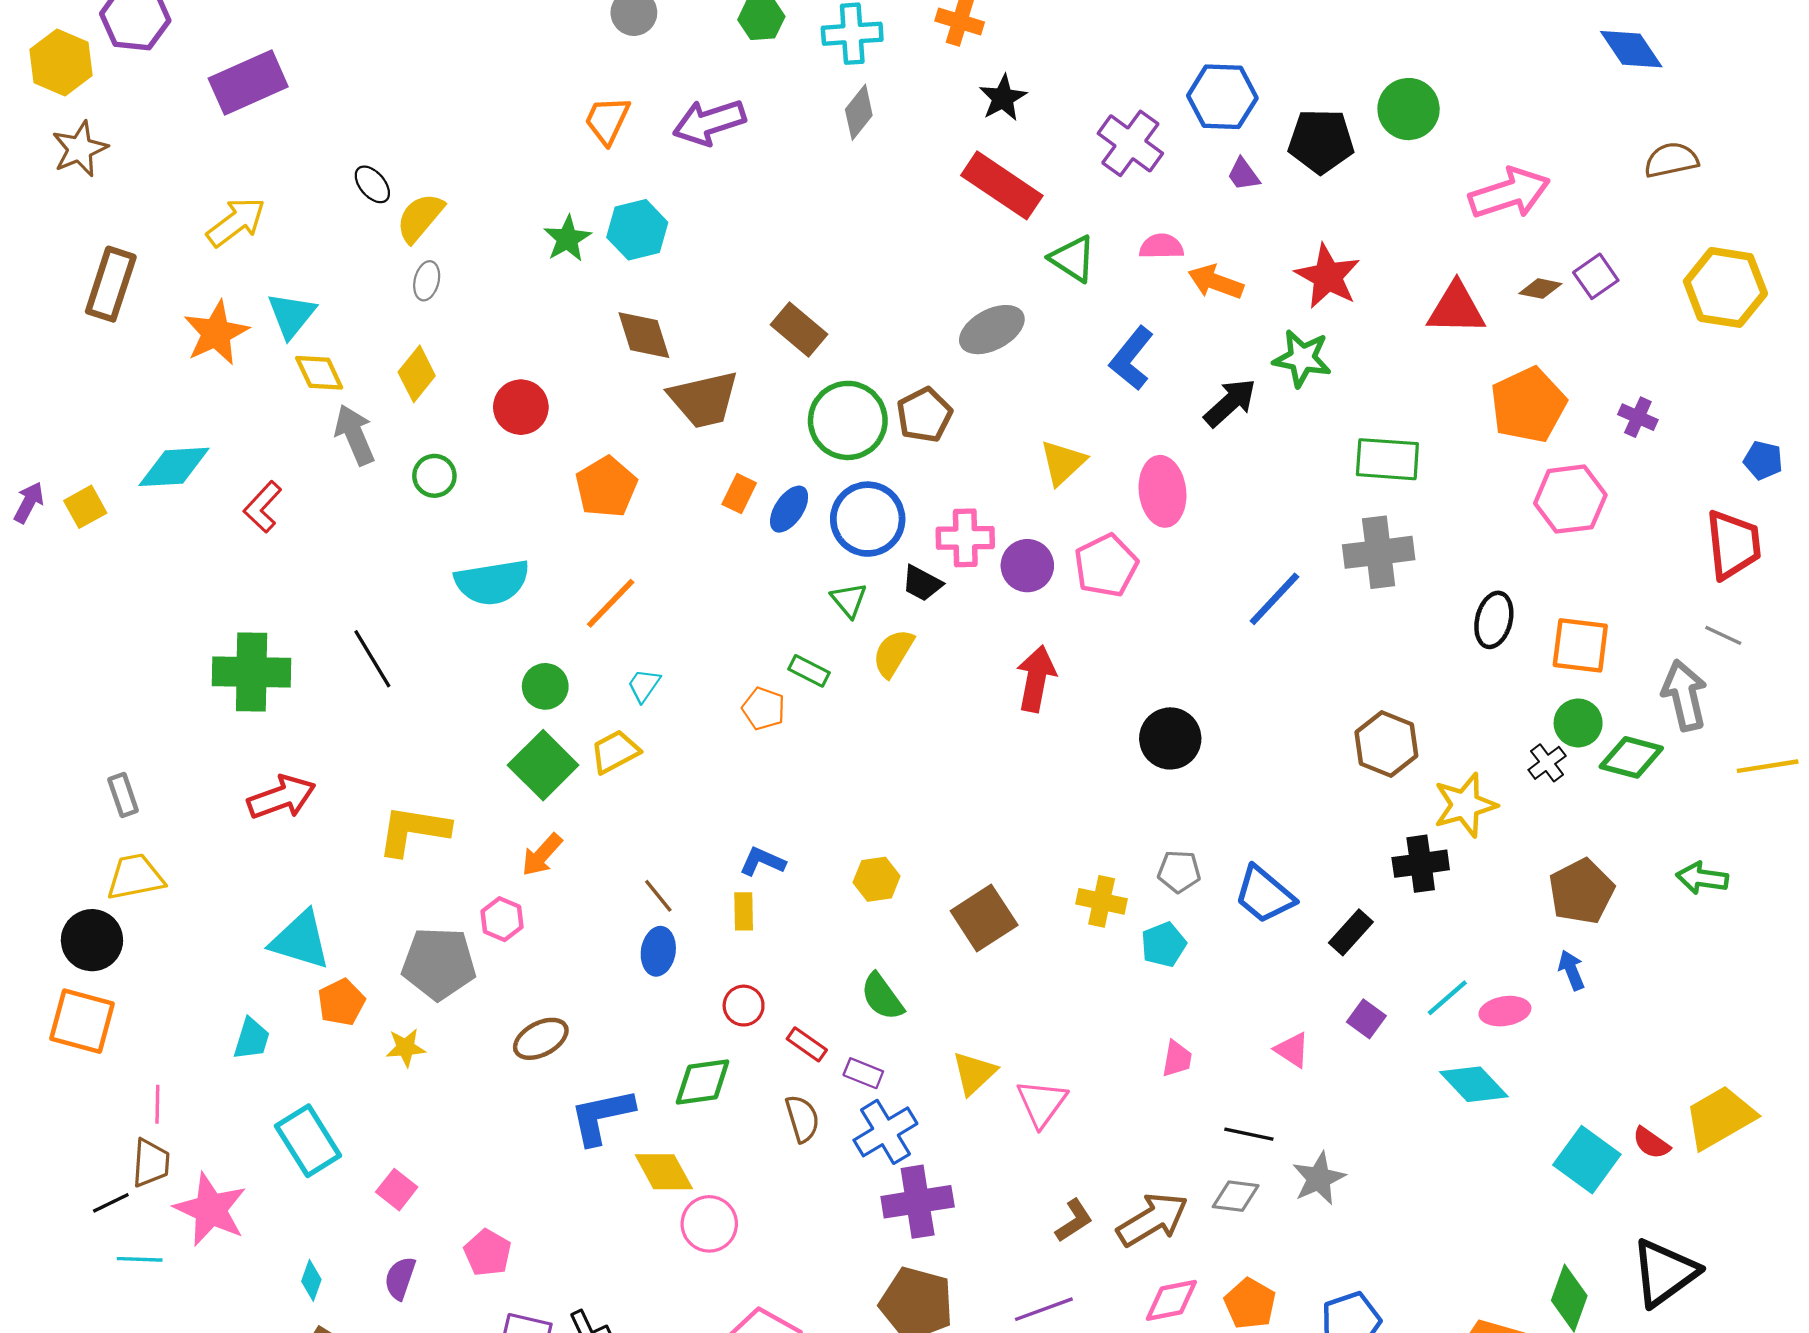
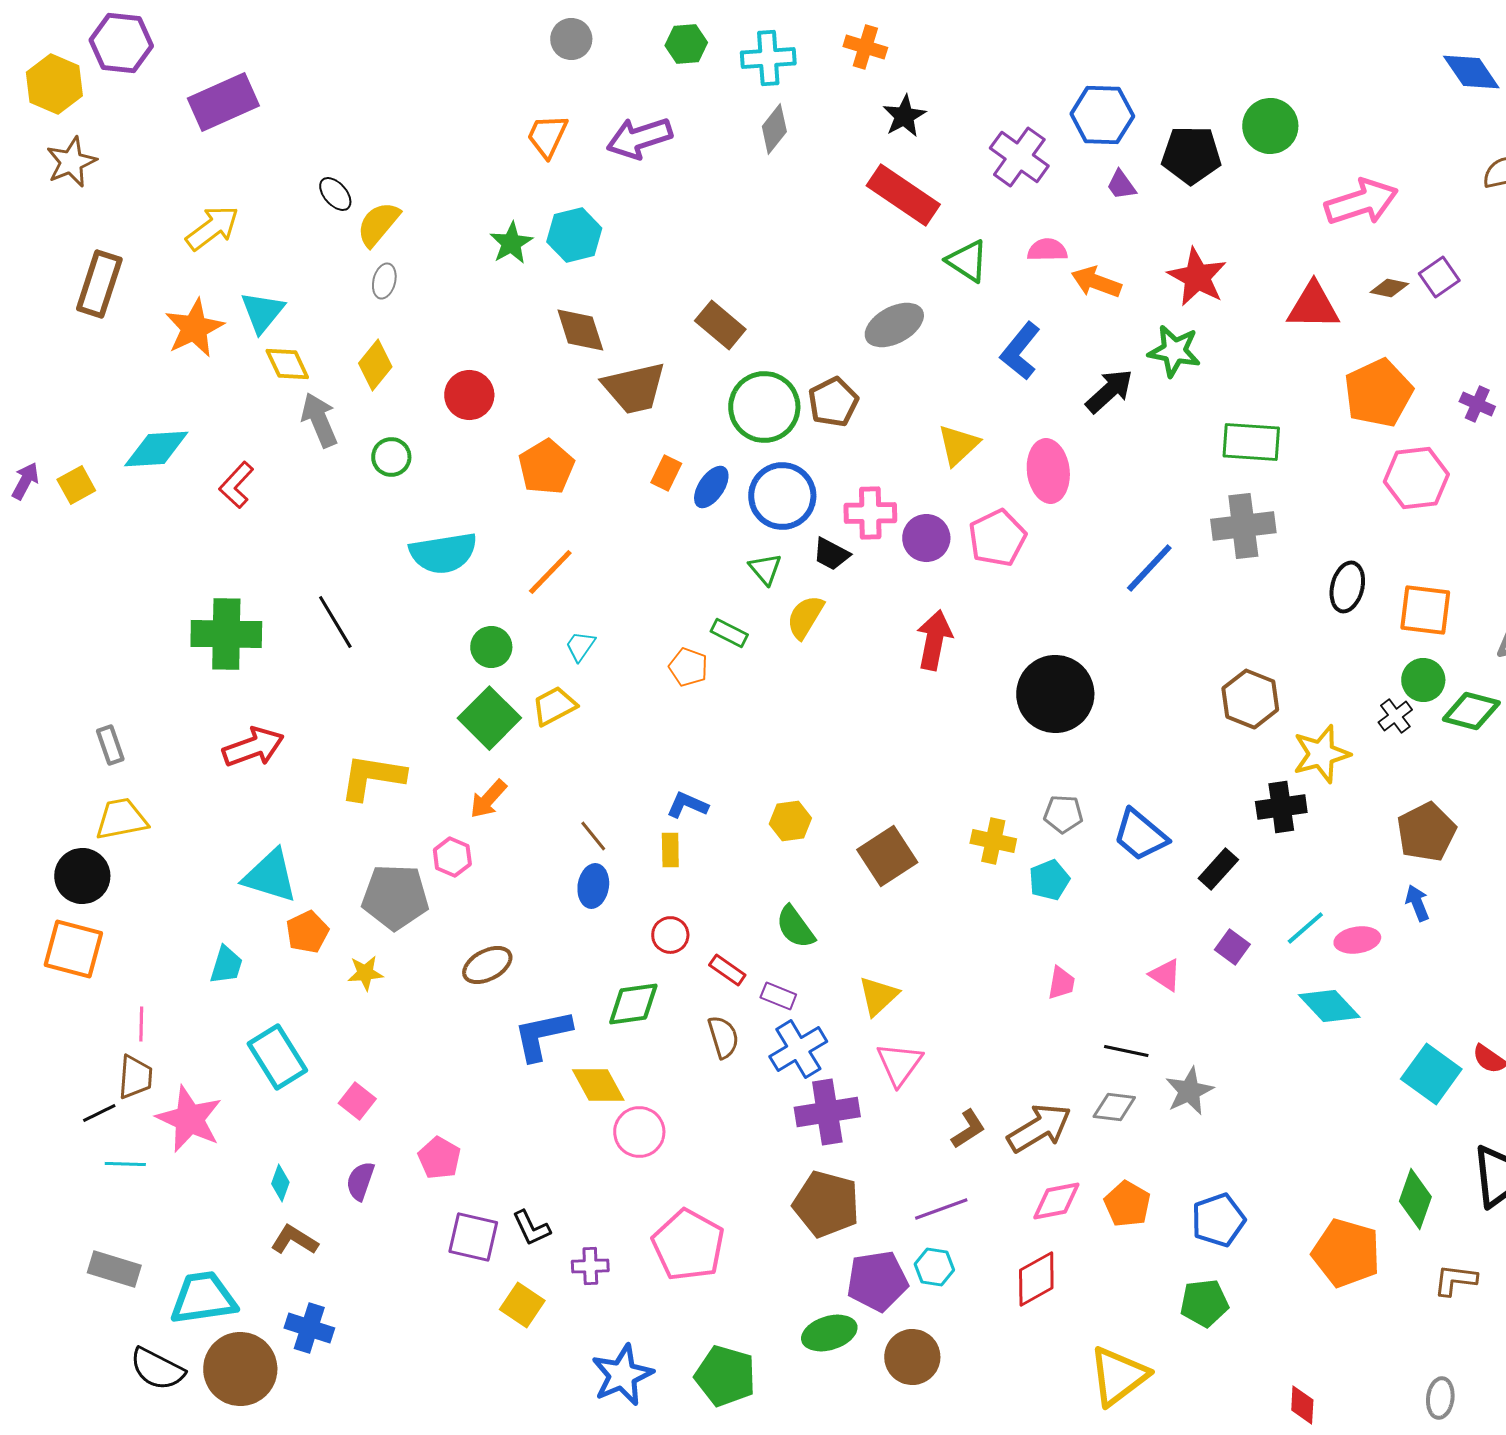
black circle: (1170, 738) -> (1055, 694), size x1.4
pink triangle: (1042, 1103) -> (899, 1064), moved

